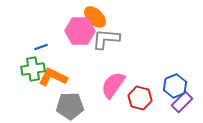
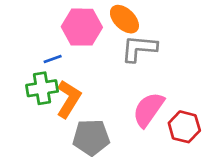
pink hexagon: (80, 31) -> (82, 27), moved
orange L-shape: (53, 77) -> (69, 99), turned 96

